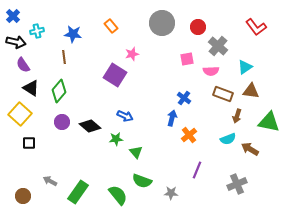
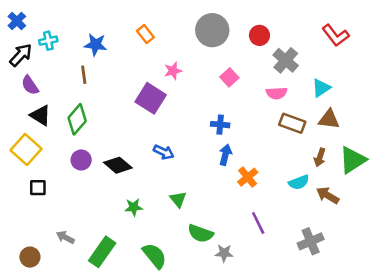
black arrow: (16, 42) -> (21, 55), turned -60
pink square: (187, 59) -> (229, 77), moved, turned -32
blue cross: (184, 98) -> (220, 125), moved, turned -32
brown arrow: (237, 116) -> (320, 157), moved
green triangle: (269, 122) -> (353, 160), turned -45
green star: (116, 139) -> (134, 207), moved
purple line: (197, 170) -> (258, 223), turned -48
green semicircle: (142, 181) -> (200, 233), moved

